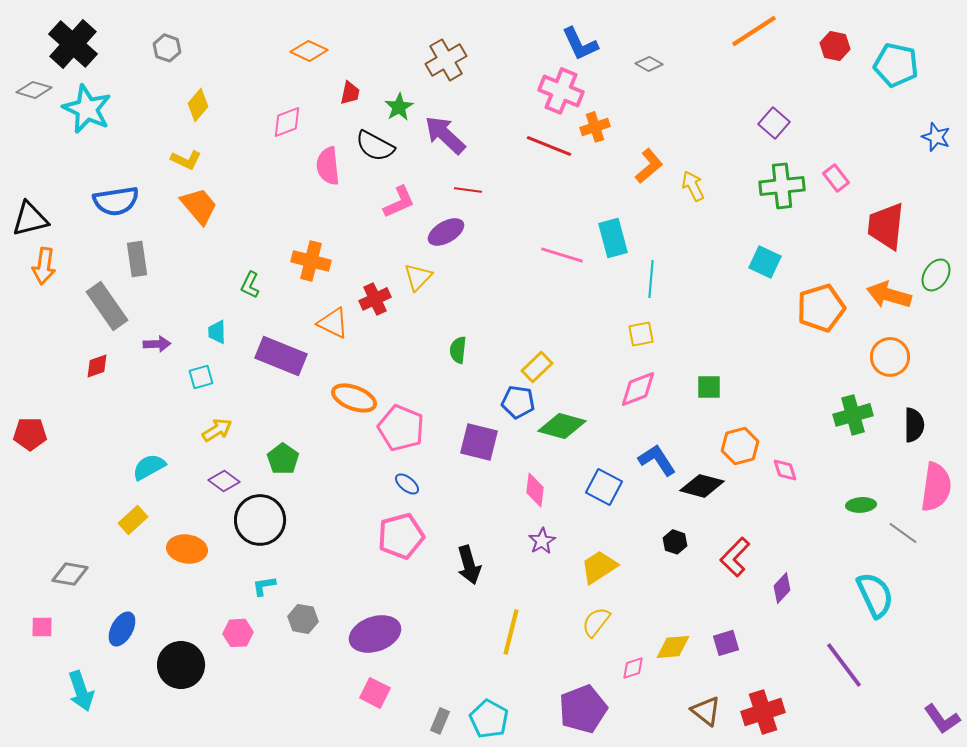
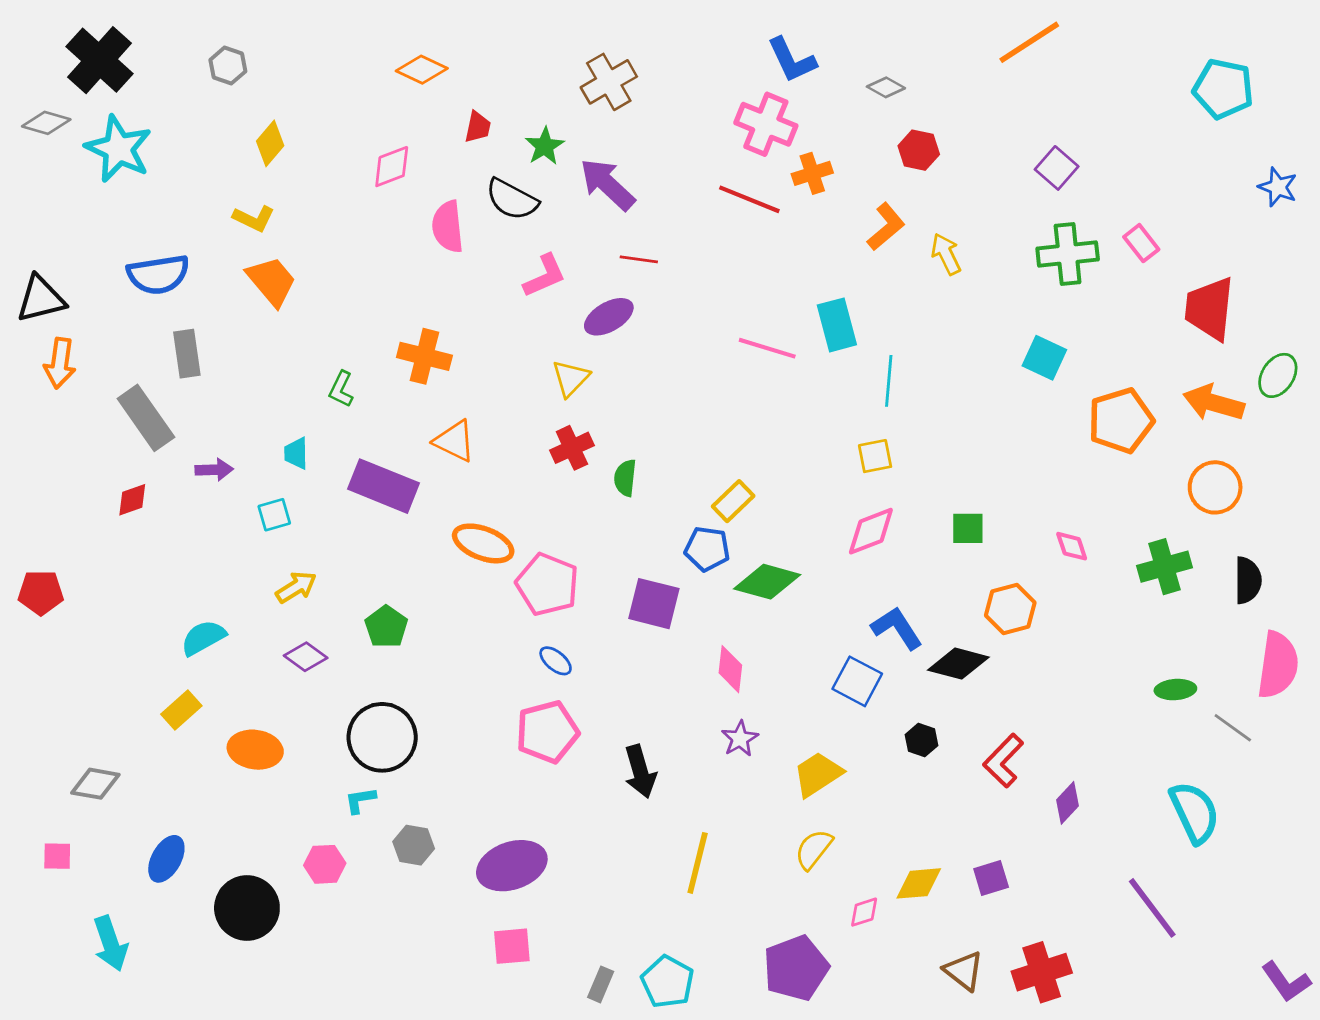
red hexagon: (835, 46) -> (919, 150), moved
red cross: (375, 299) -> (572, 448), moved
pink diamond: (785, 470) -> (1072, 546), moved
blue square: (604, 487) -> (857, 681), moved
black circle: (260, 520) -> (382, 737), moved
pink square: (375, 693) -> (512, 946), turned -32

